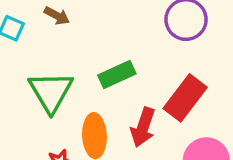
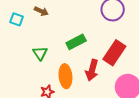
green triangle: (51, 92) -> (40, 53), size x0.6

